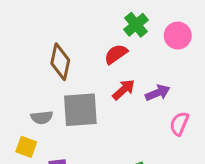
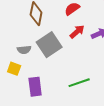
gray square: (80, 110) -> (49, 45), turned -30

